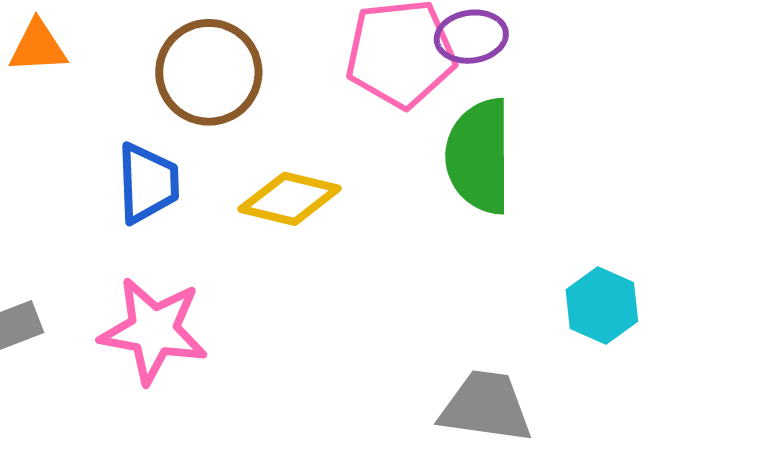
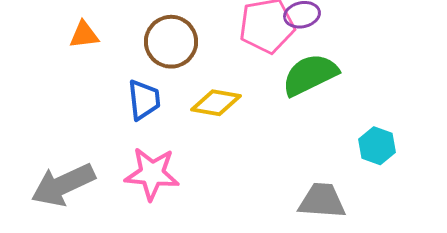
green semicircle: (479, 156) -> (310, 75), turned 68

